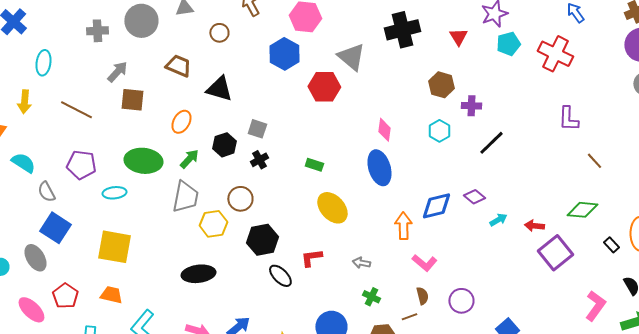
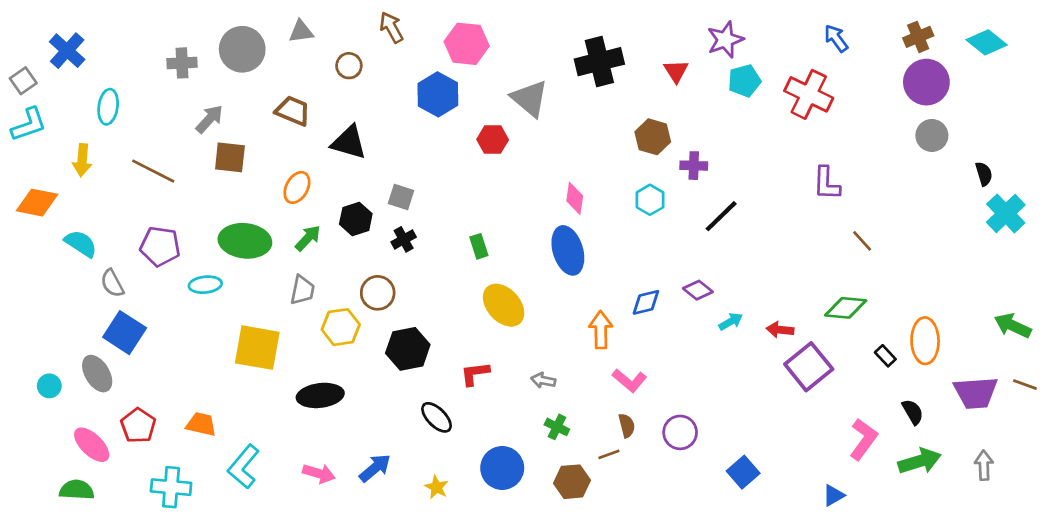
red hexagon: (324, 87) -> (493, 140), size x0.7
green rectangle: (314, 165) -> (479, 246), turned 54
gray trapezoid: (185, 197) -> (302, 290), size x0.7
blue diamond: (436, 206) -> (646, 302), size x0.7
yellow square: (114, 247) -> (257, 348), moved
black ellipse: (280, 276) -> (437, 417), moved

